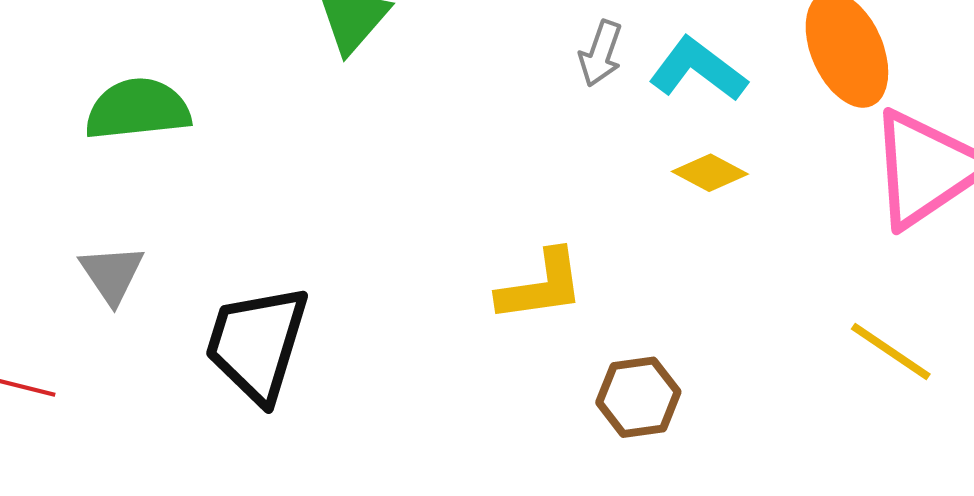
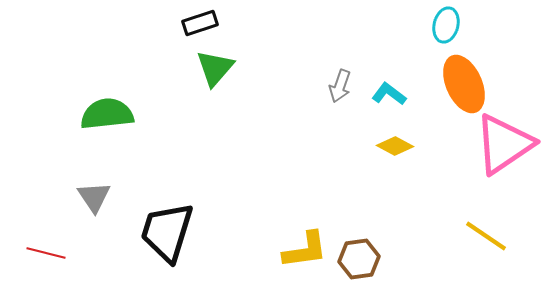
cyan L-shape: (698, 69) -> (389, 94), size x0.7
yellow L-shape: (541, 286) -> (305, 250), moved

